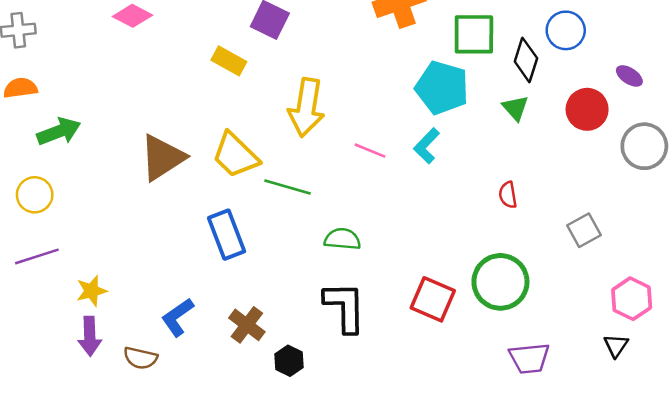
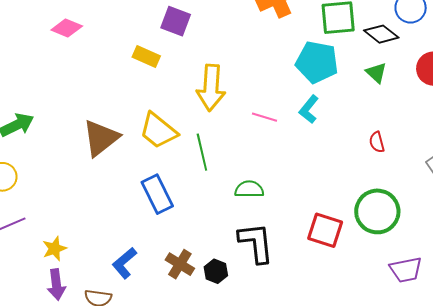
black diamond: (526, 60) -> (381, 34), turned -64
green line: (287, 187) -> (202, 152), turned 66
black hexagon: (289, 361) -> (216, 271), moved

